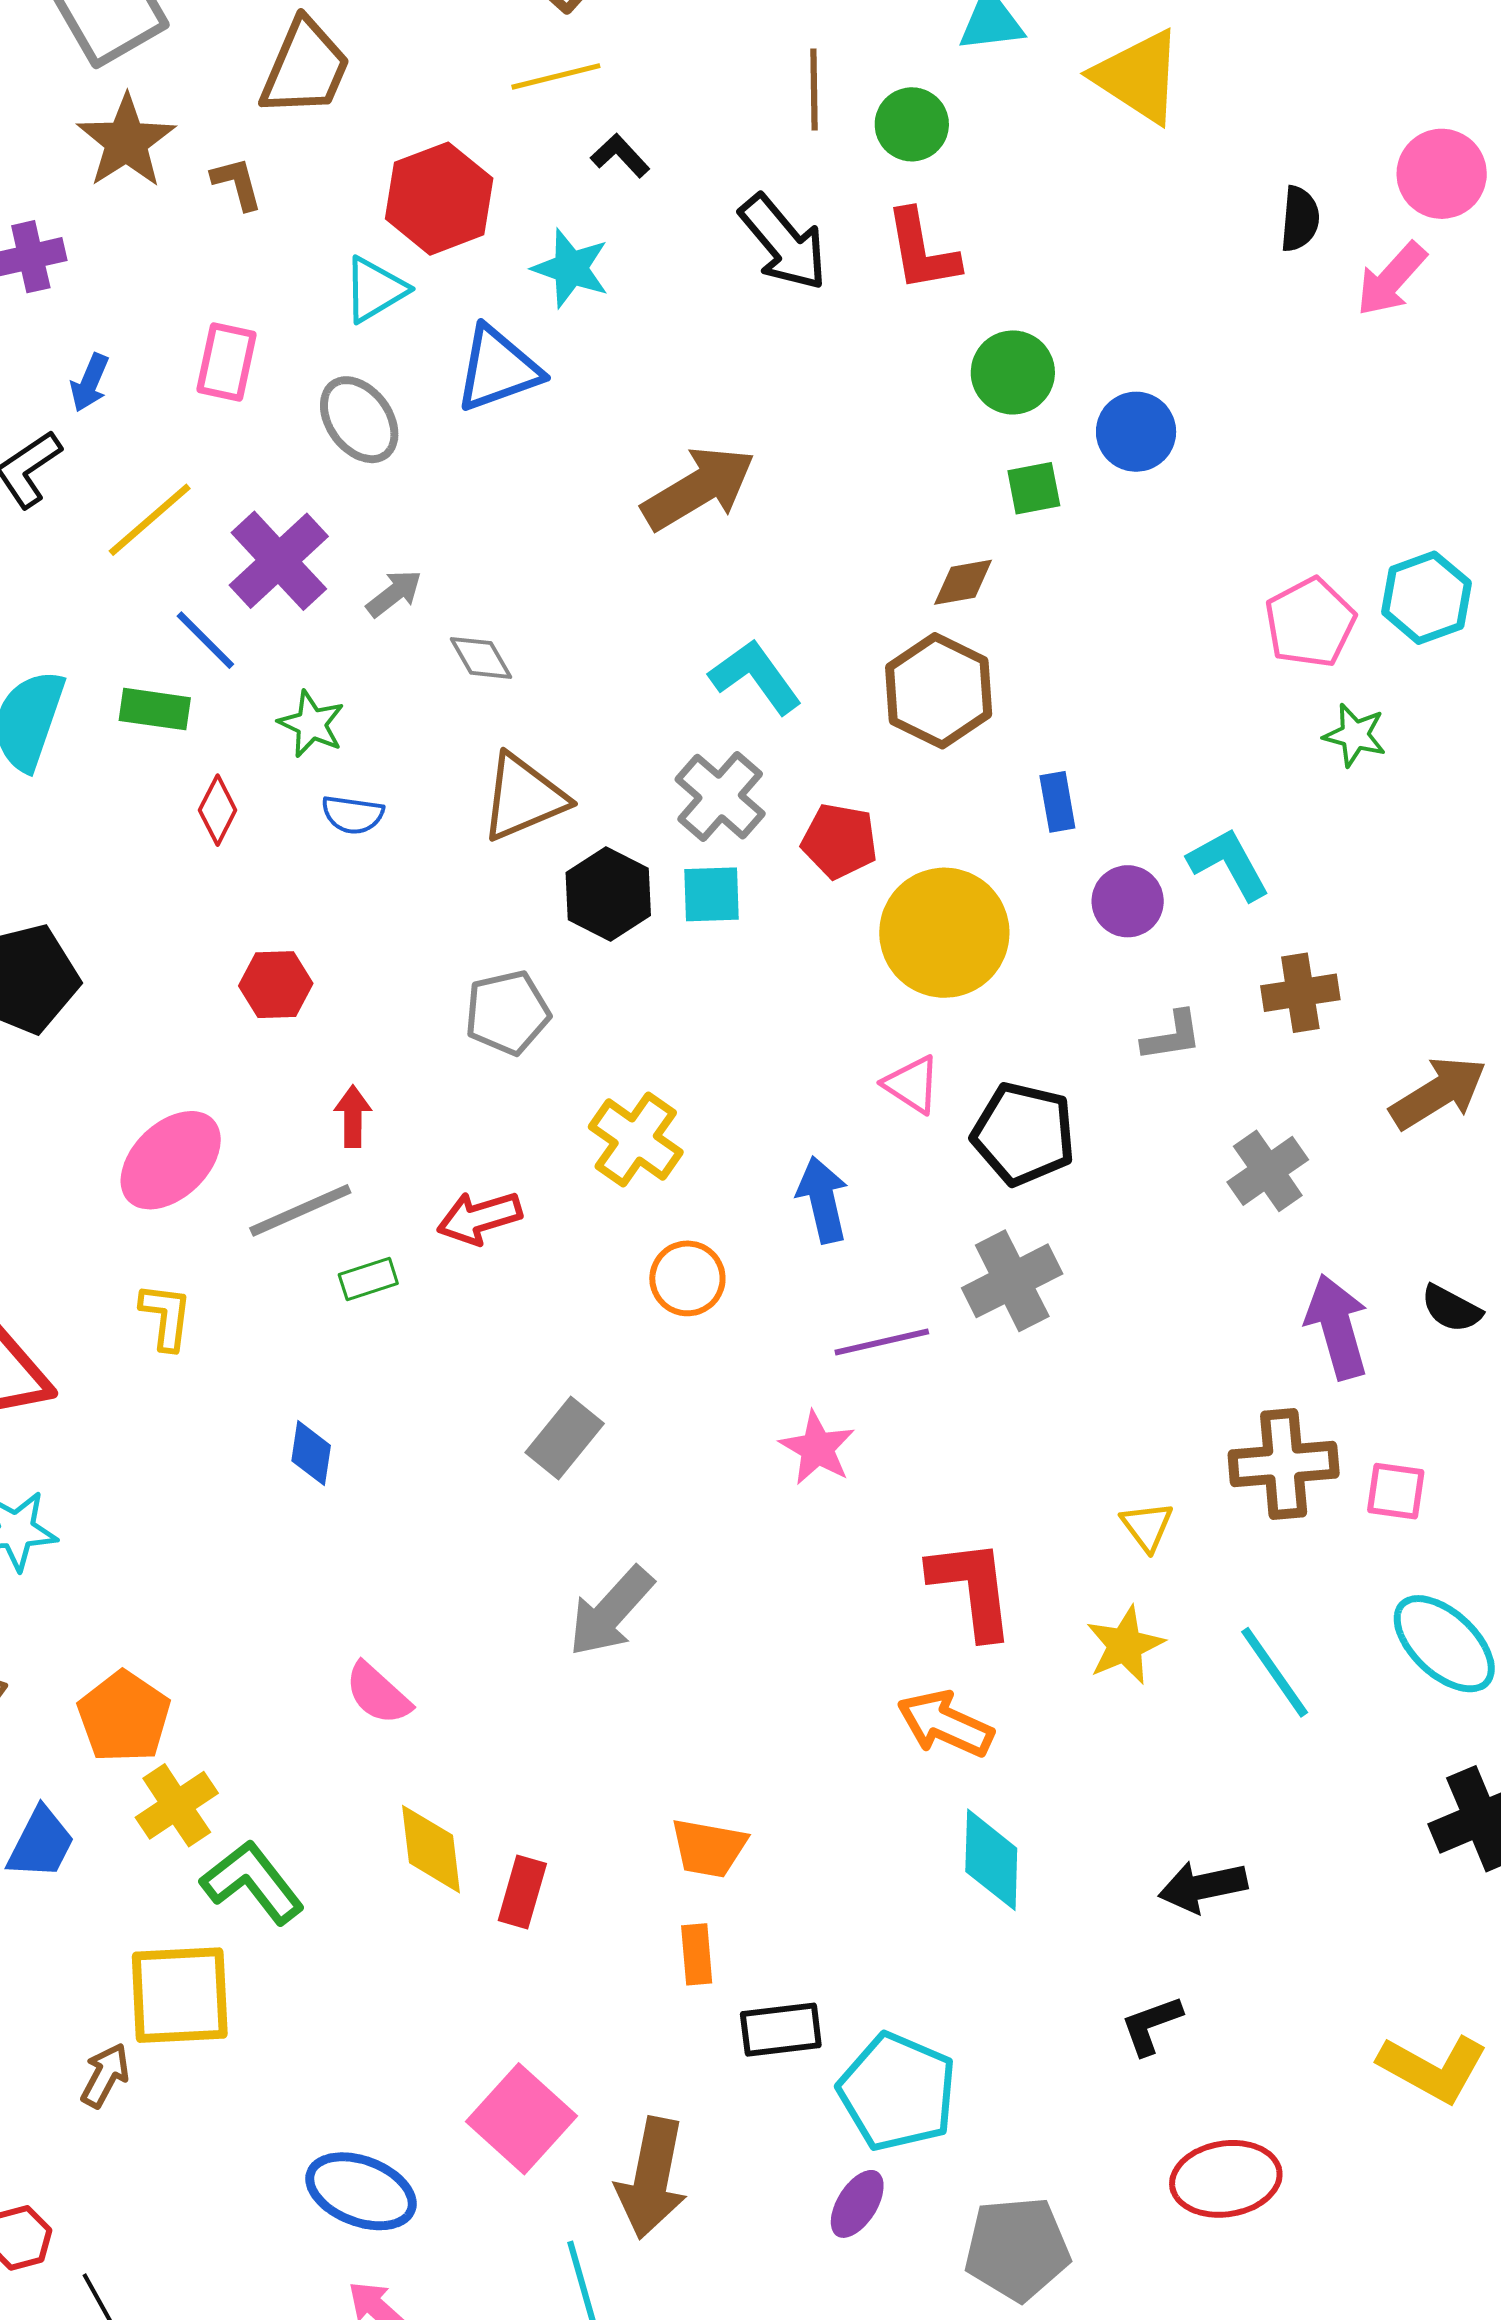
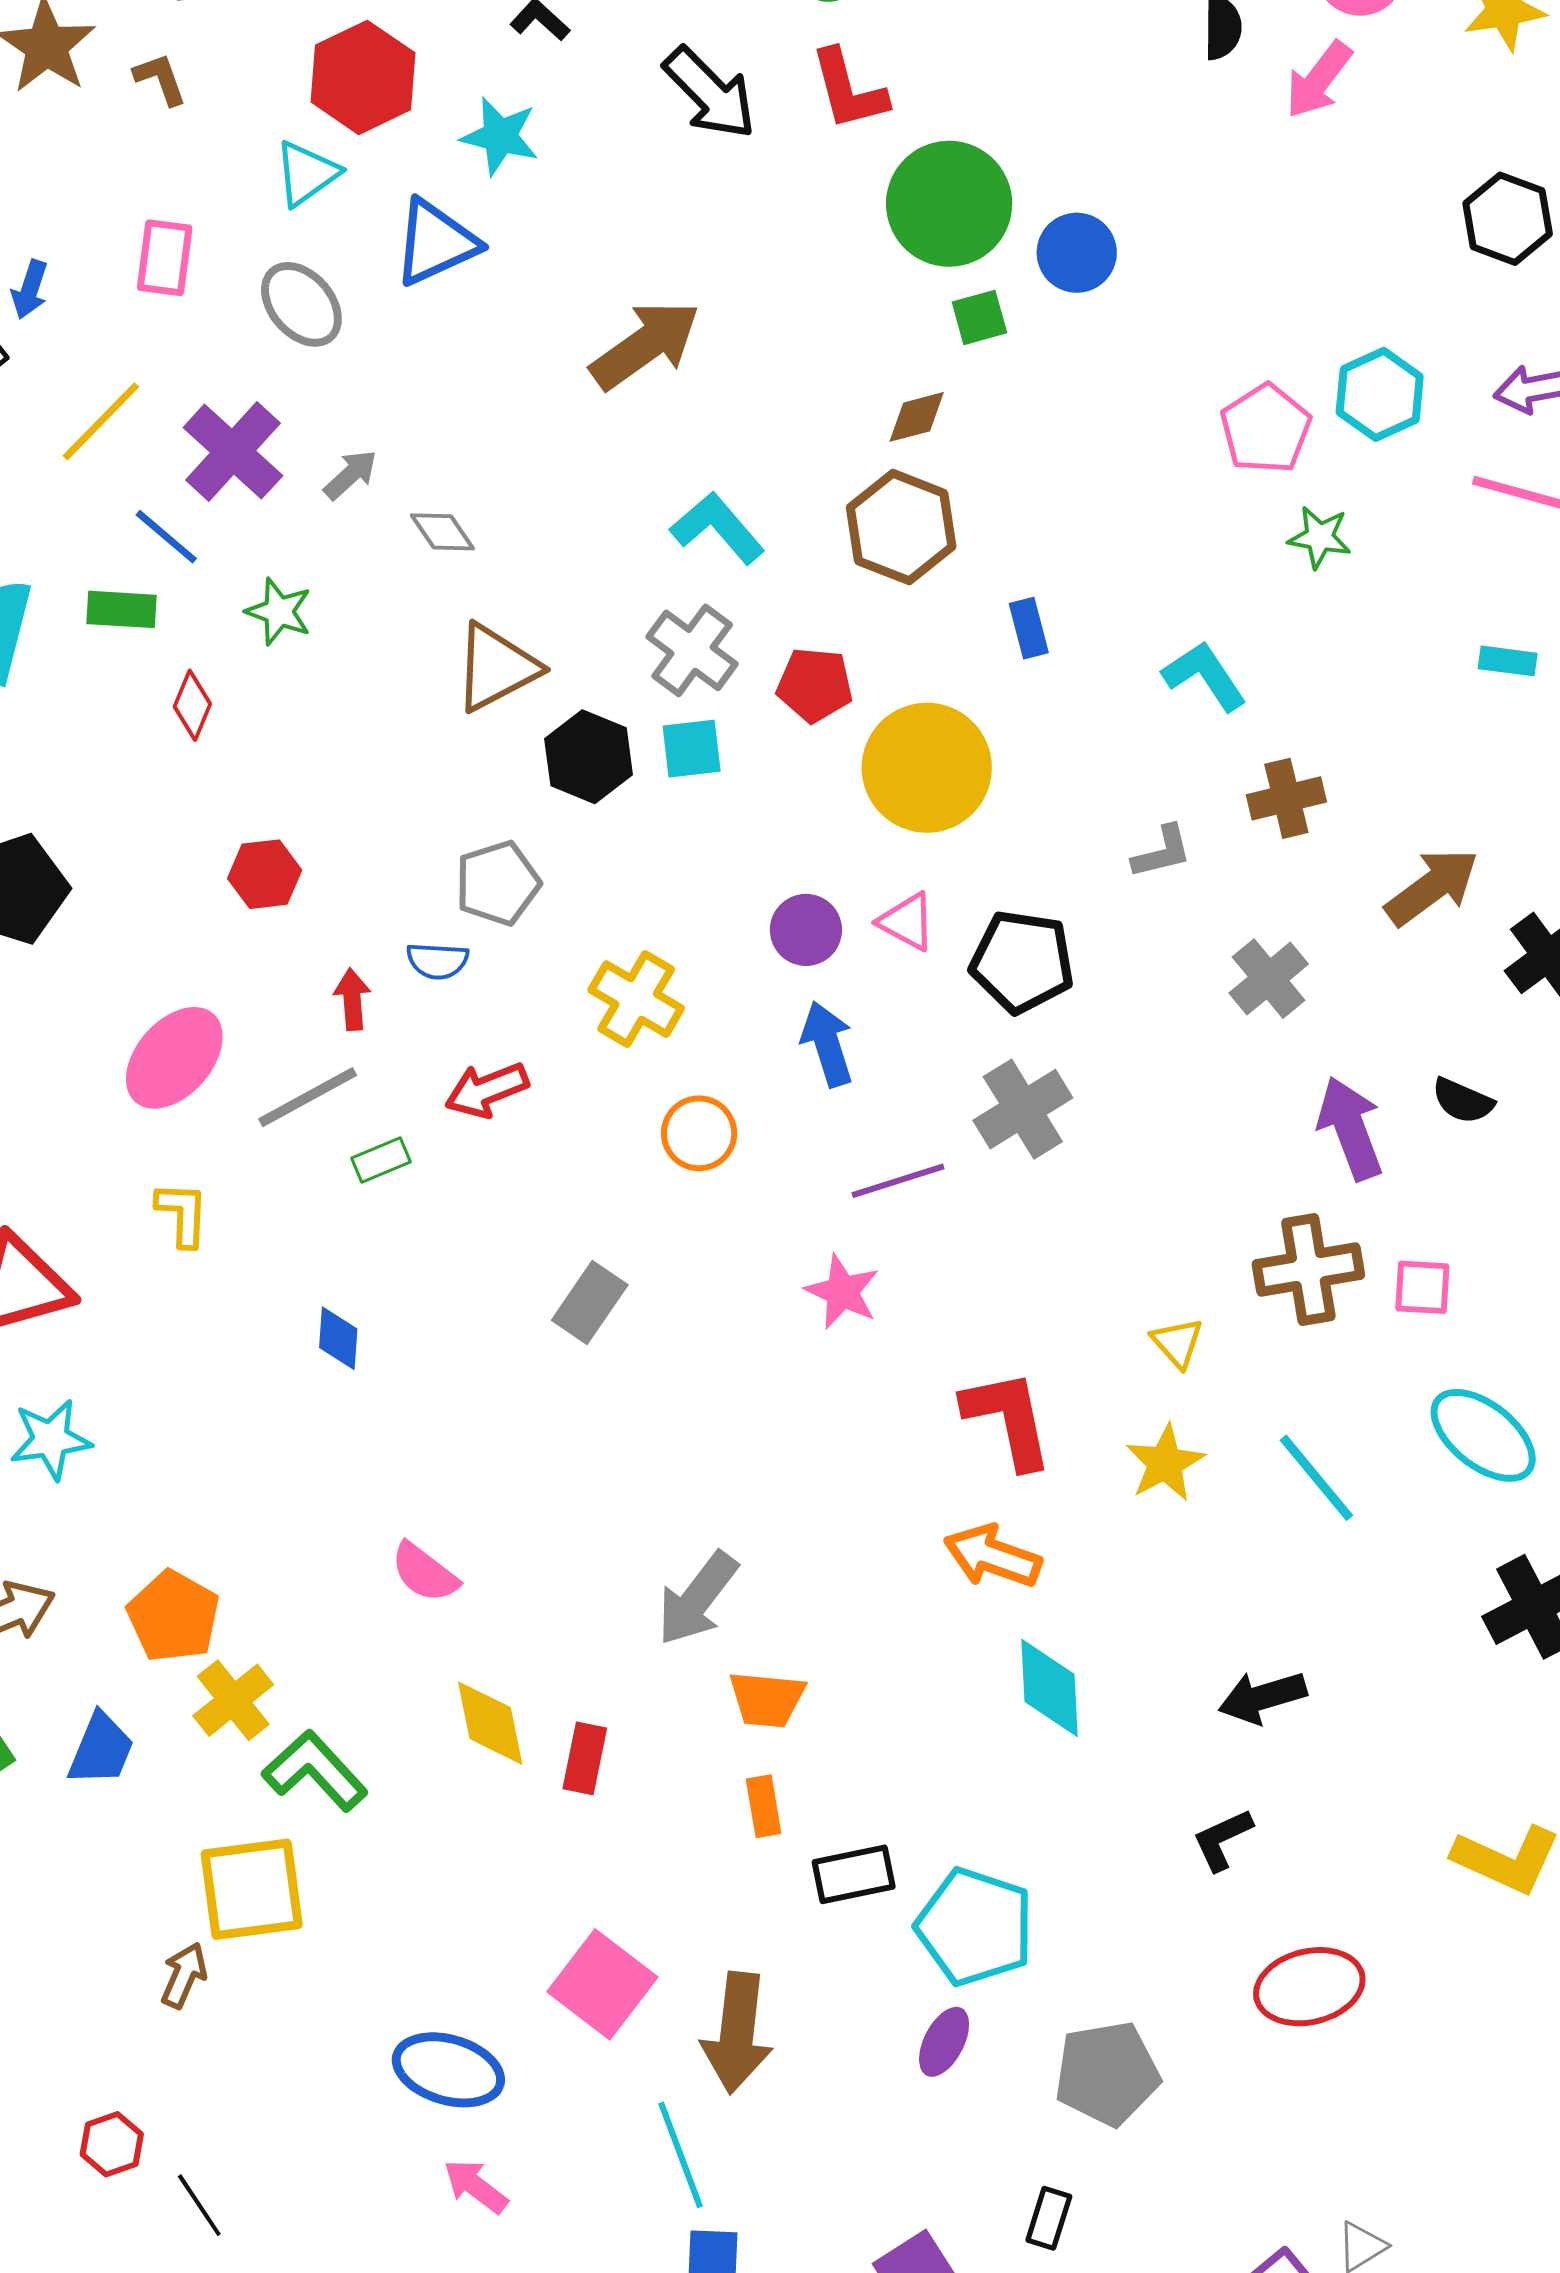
green circle: (1013, 372) -> (949, 204), size x1.5
blue semicircle: (353, 815) -> (437, 961), moved
purple circle: (1128, 901) -> (806, 930), moved
gray arrow: (611, 1611) -> (697, 1599), moved

